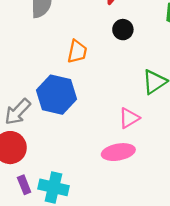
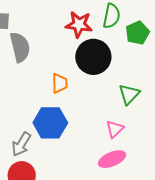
black circle: (123, 30) -> (93, 57), size x2.0

